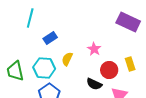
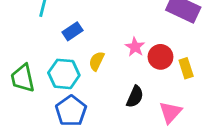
red circle: (109, 70) -> (160, 57), moved
black semicircle: (94, 84) -> (135, 97), turned -91

